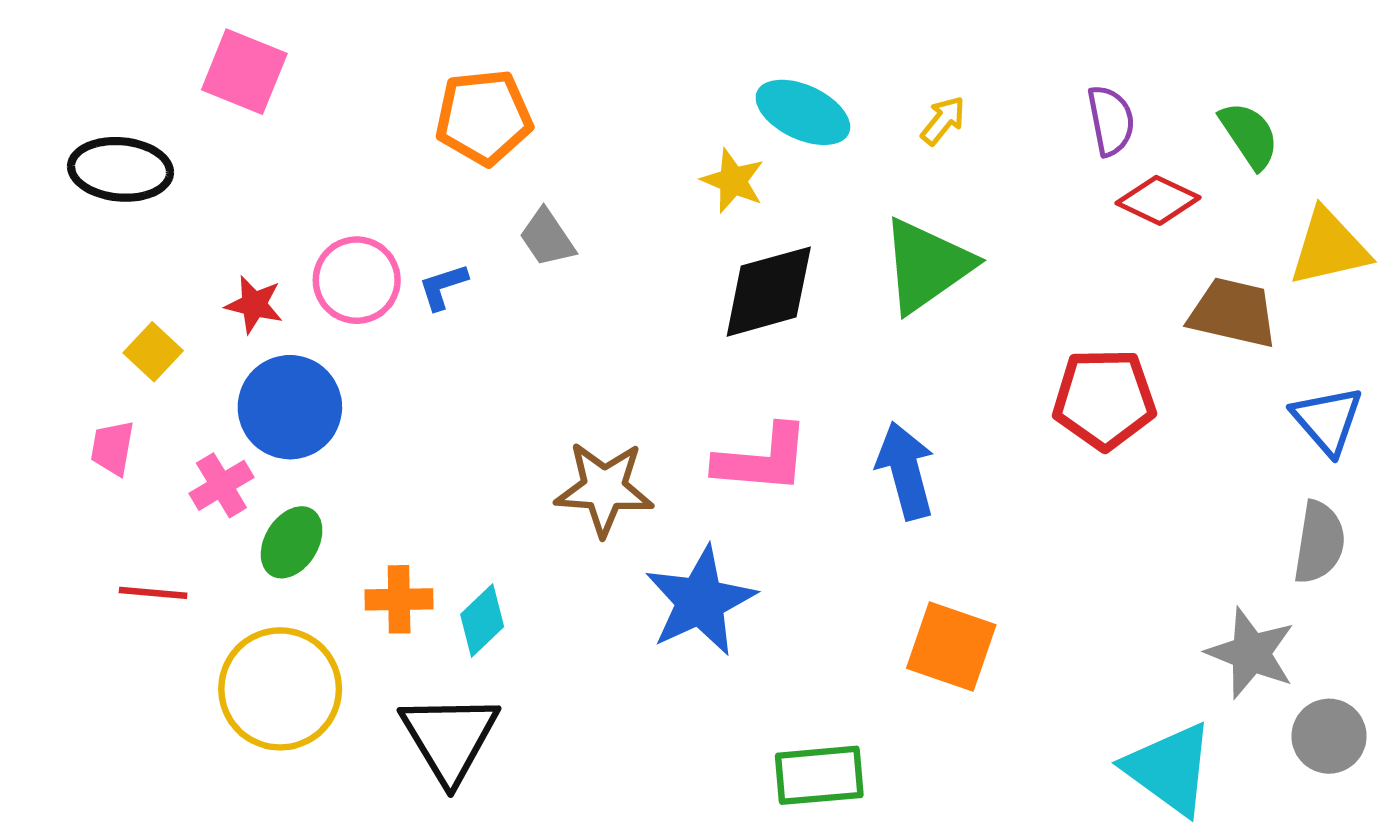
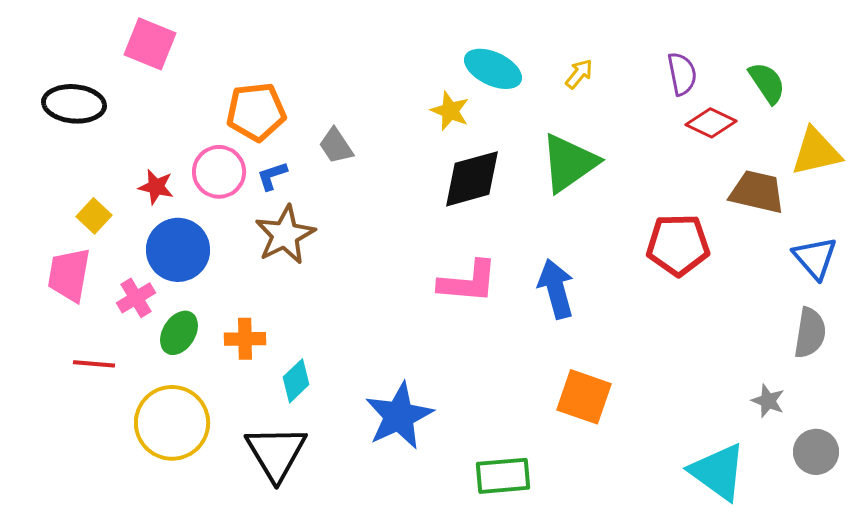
orange pentagon: (484, 117) -> (256, 112), moved
pink trapezoid: (112, 448) -> (69, 275), size x1.6
brown star: (604, 489) -> (285, 235), moved, turned -30
orange cross: (399, 599) -> (245, 339), moved
blue star: (700, 601) -> (399, 416), moved
gray star: (1251, 653) -> (768, 401), size x0.6

